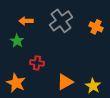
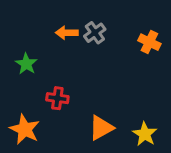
orange arrow: (26, 21) -> (67, 33), moved
gray cross: (61, 21) -> (95, 33), size x0.6

